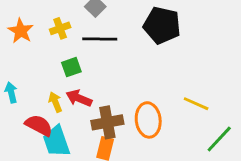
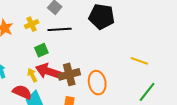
red arrow: (79, 98) -> (48, 71), size x1.4
yellow line: (196, 104) -> (139, 61), moved
brown cross: (107, 122) -> (69, 74), moved

